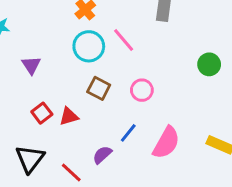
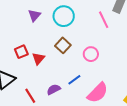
pink line: (124, 40) -> (104, 20), moved
purple triangle: (31, 65) -> (34, 15), moved
red triangle: (69, 116) -> (38, 59), turned -48

